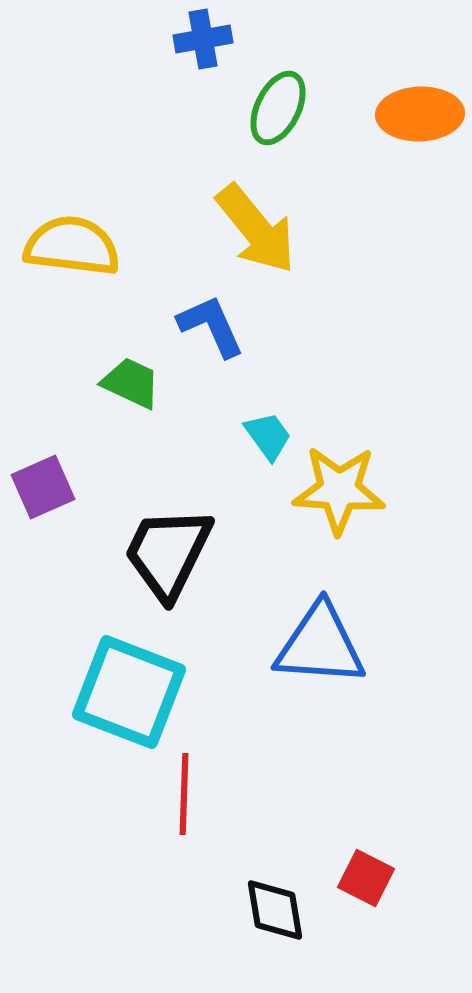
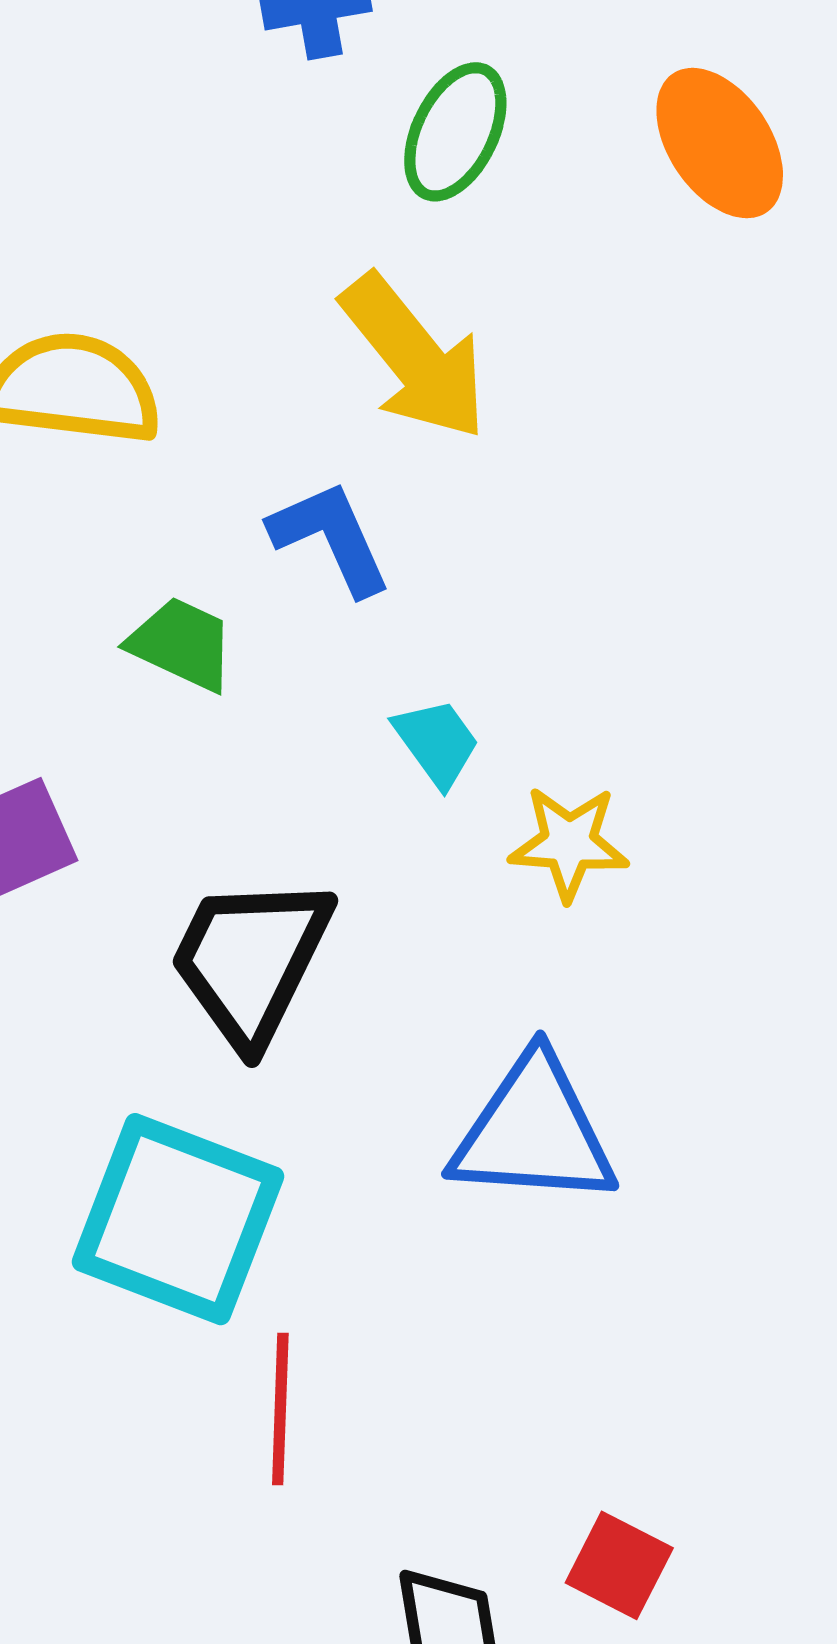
orange ellipse: (420, 114) -> (720, 143), turned 58
yellow star: (339, 490) -> (569, 843), size x0.7

